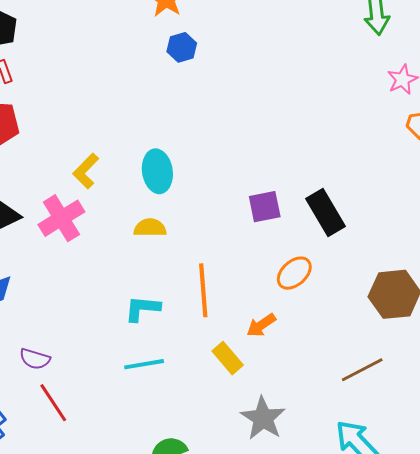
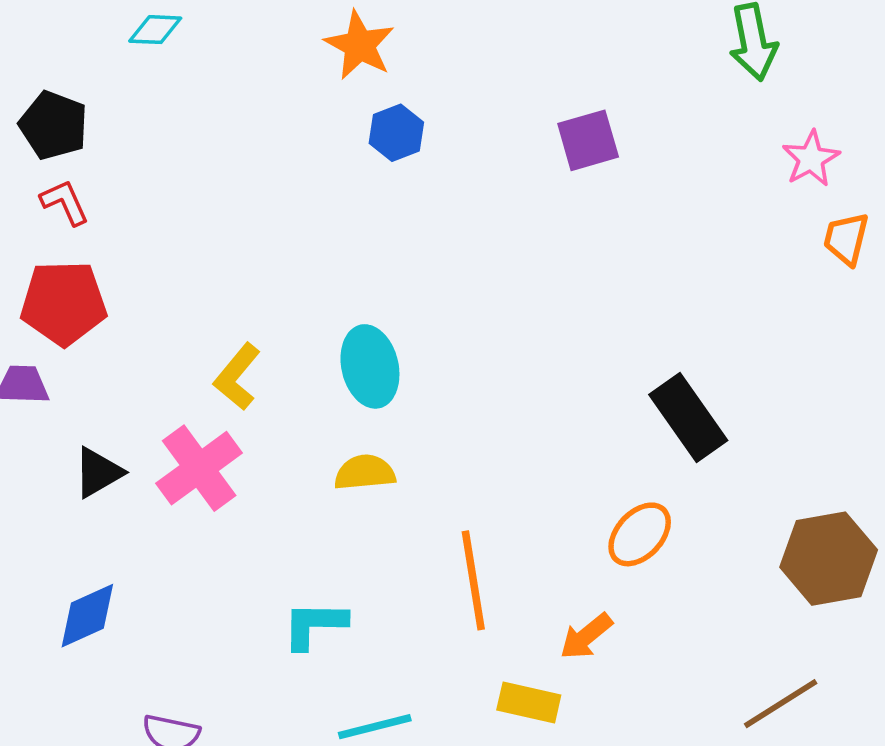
purple square: (265, 207) -> (588, 140), moved
cyan L-shape: (142, 309) -> (314, 625), moved
yellow rectangle: (228, 358) -> (529, 702), turned -32

